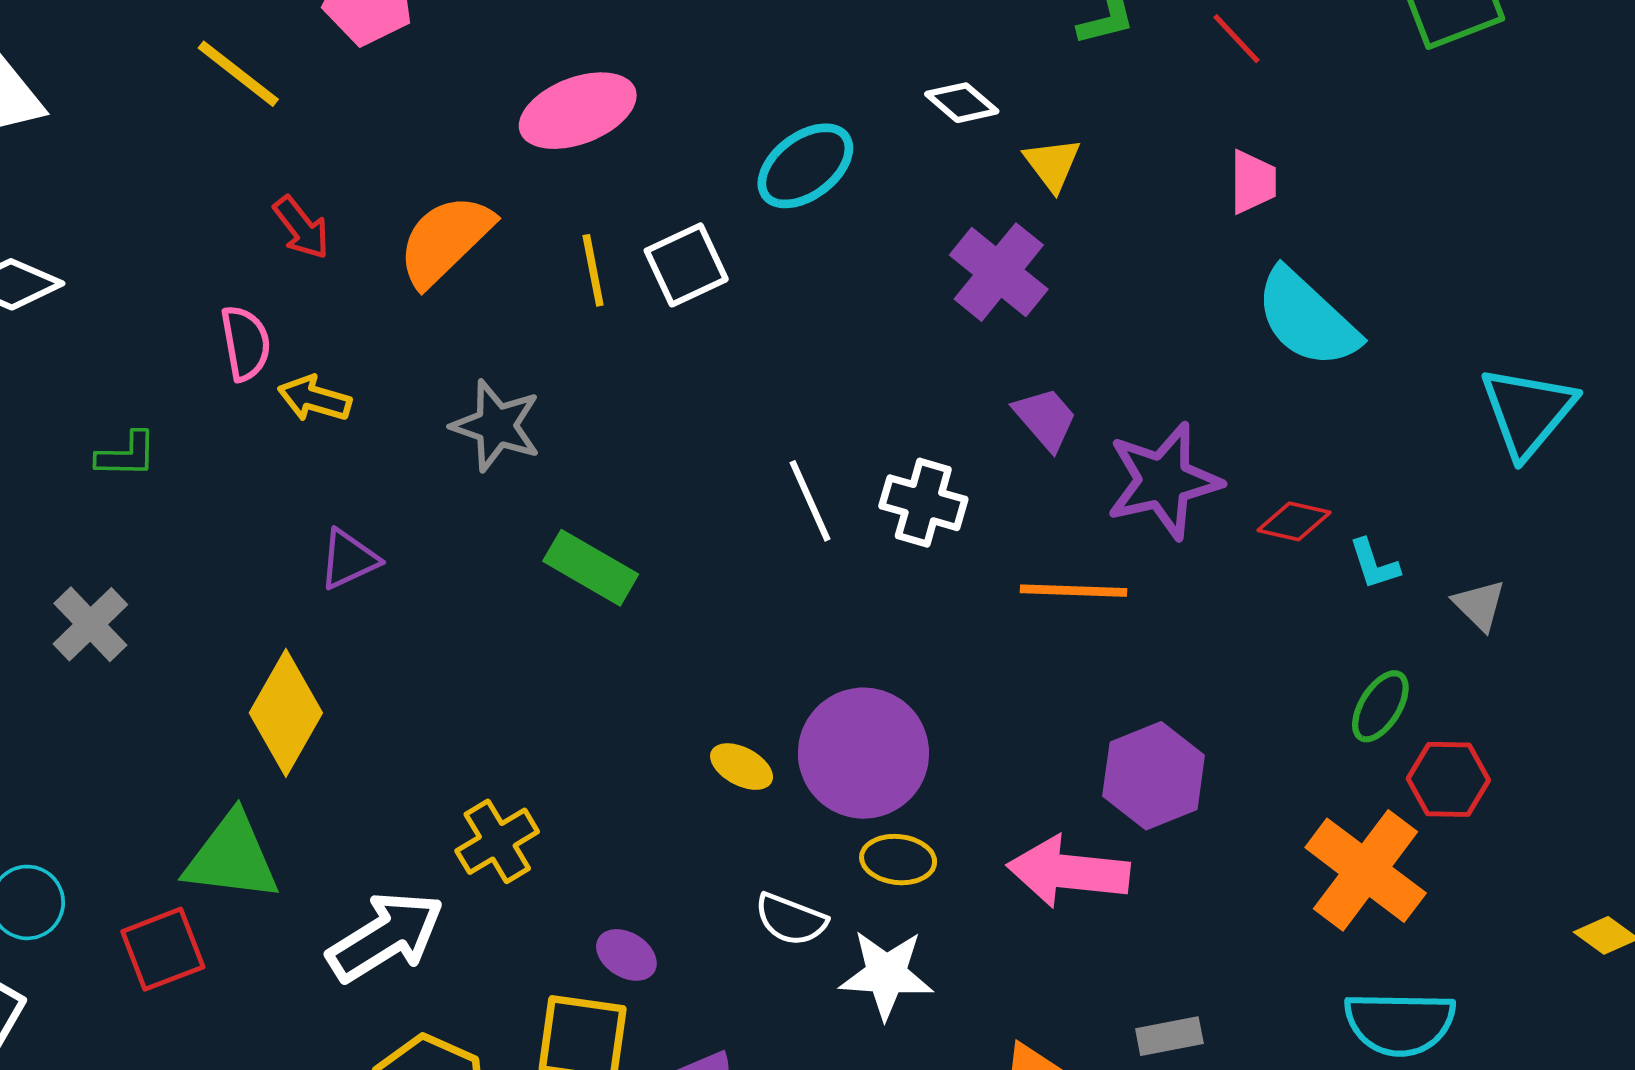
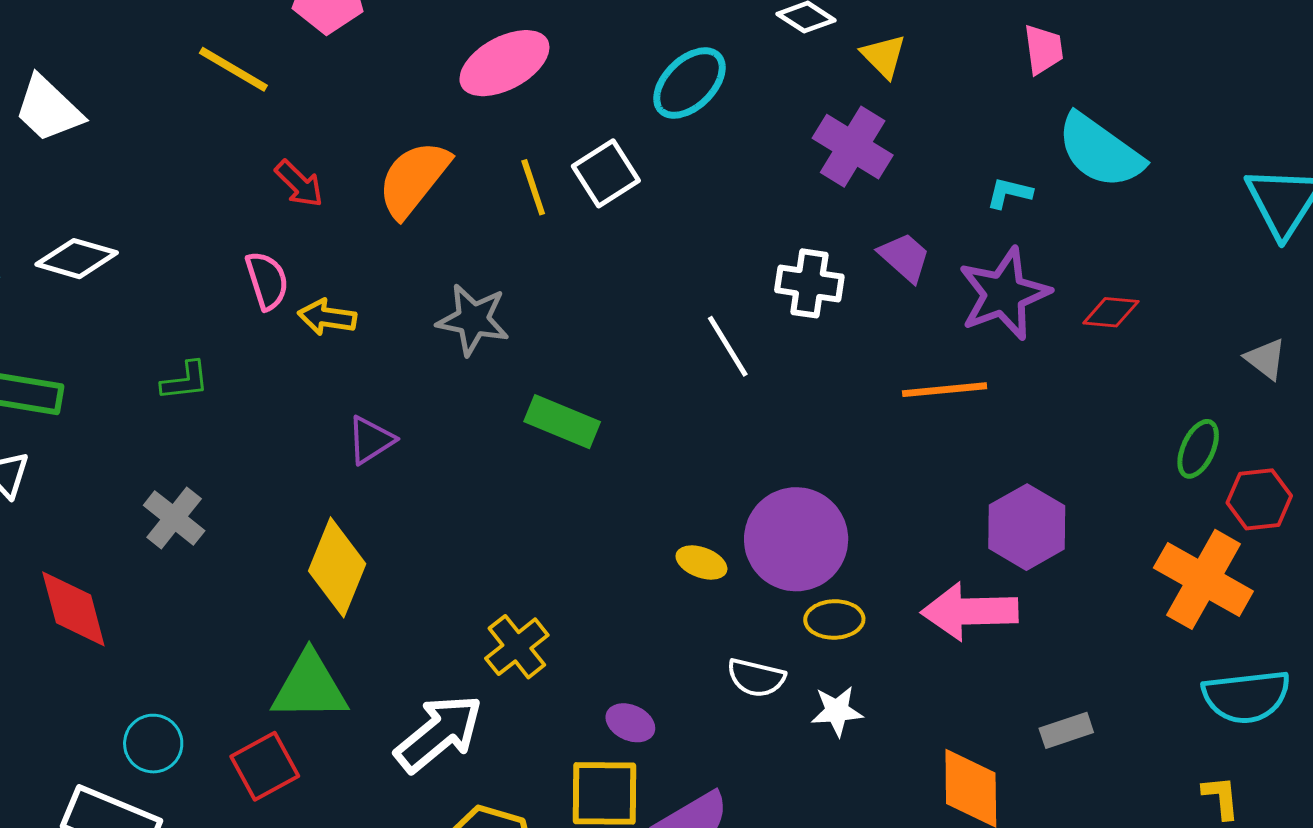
white cross: (923, 503) -> (809, 283), moved
cyan L-shape: (1374, 564) -> (1009, 193), moved, turned 129
white star: (886, 974) -> (837, 711), size x0.7

